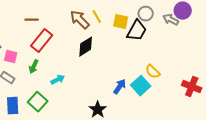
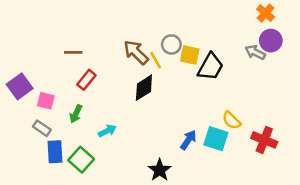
gray circle: (146, 14) -> (171, 44), moved
yellow line: (97, 17) -> (156, 60), moved
red rectangle: (42, 41) -> (86, 80), size x0.7
cyan square: (141, 86) -> (216, 139), turned -30
red cross: (192, 87) -> (264, 140), moved
blue rectangle: (13, 106) -> (55, 152), moved

